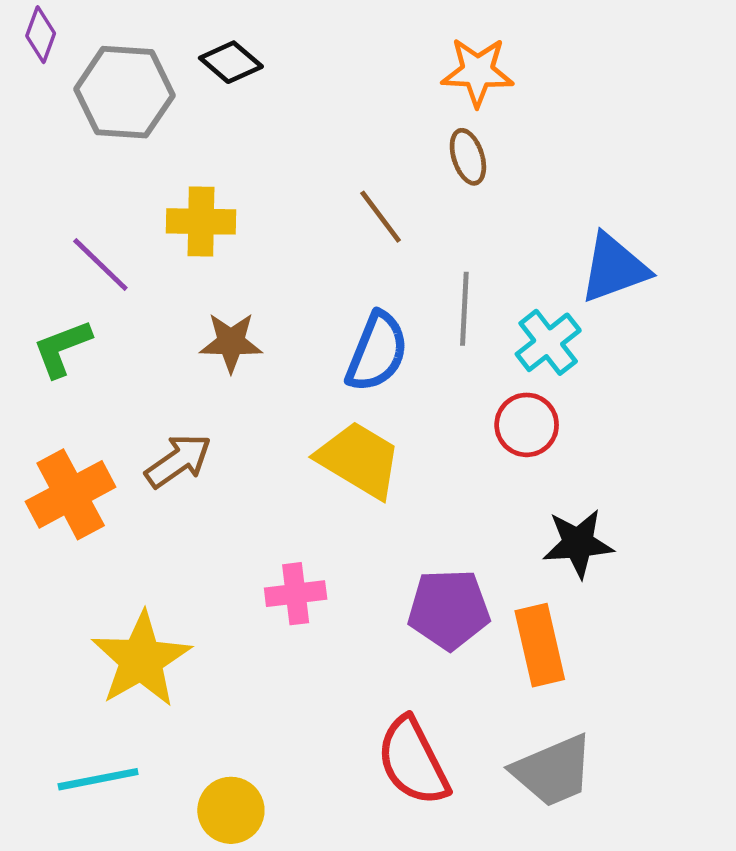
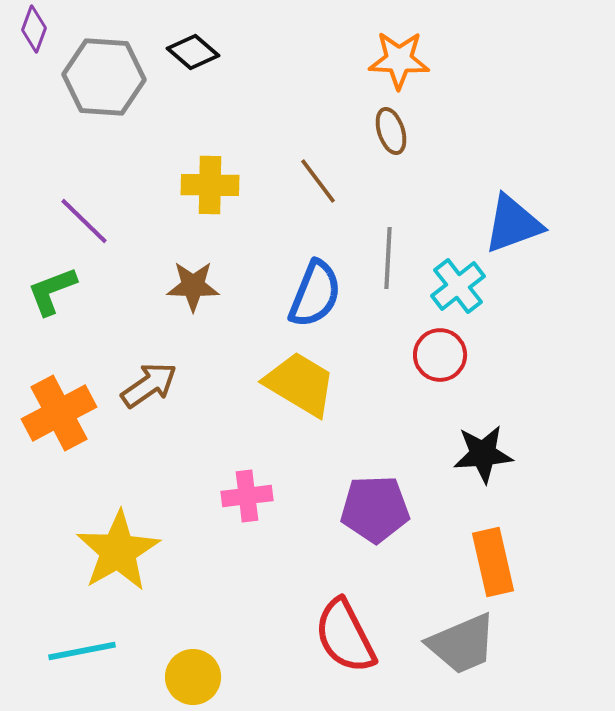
yellow cross: (201, 221) -> (210, 185), moved
orange rectangle: (540, 645) -> (493, 562), moved

